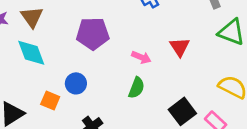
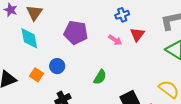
red triangle: (180, 47) -> (137, 34), moved
pink arrow: (141, 57) -> (115, 40), moved

